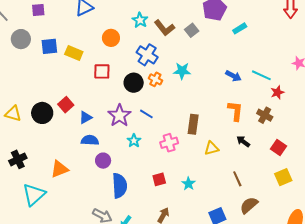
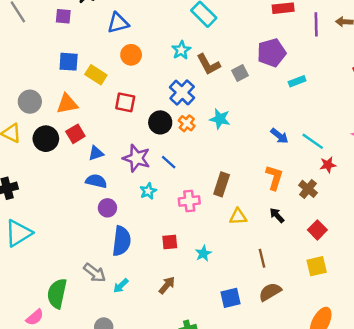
orange circle: (111, 38) -> (131, 55), moved
gray circle: (21, 39) -> (30, 102), moved
purple star: (119, 116) -> (136, 158), turned -30
orange triangle: (59, 169) -> (67, 104), moved

